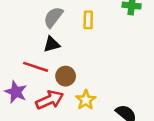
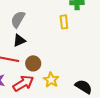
yellow rectangle: (88, 20) -> (64, 22), moved

